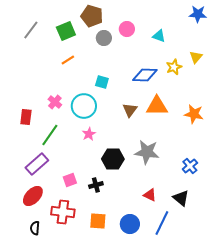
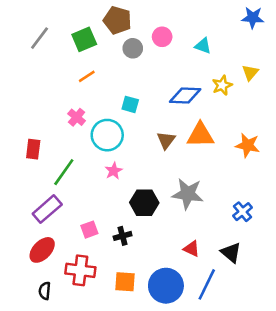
pink cross: (55, 102) -> (77, 117), moved
blue circle: (130, 224) -> (166, 286), size x1.4

